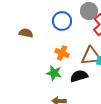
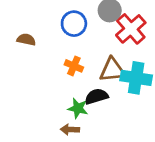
green star: (54, 73) -> (78, 108), moved

